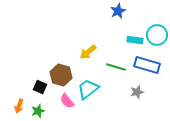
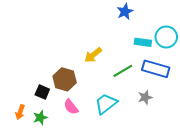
green line: (116, 67) -> (123, 71), turned -48
cyan trapezoid: (88, 89) -> (106, 104), moved

